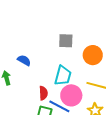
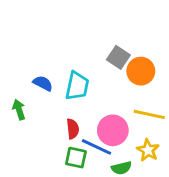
gray square: (66, 41) -> (118, 57), moved, turned 35
cyan trapezoid: (63, 76) -> (77, 86), moved

